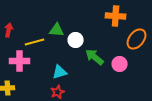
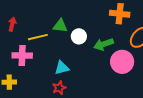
green arrow: (95, 57) -> (104, 44), moved, turned -60
pink circle: (120, 64) -> (122, 62), size x1.5

